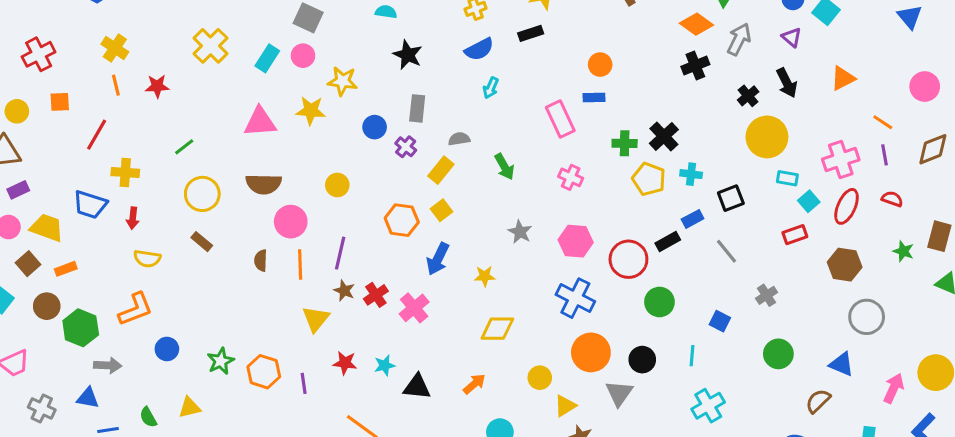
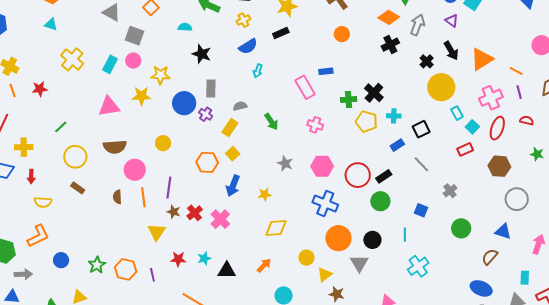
orange circle: (600, 65) -> (342, 34), moved
orange triangle: (843, 78) -> (482, 59), moved, size x1.4
blue circle: (375, 127) -> (184, 103), size x1.5
cyan rectangle: (787, 178) -> (457, 113), turned 56
black rectangle: (668, 242) -> (384, 176), moved

